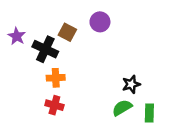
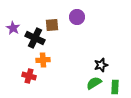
brown square: (67, 32) -> (52, 25), turned -32
red cross: (54, 105) -> (29, 76), moved

